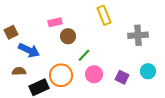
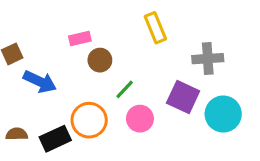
brown semicircle: (19, 71) -> (17, 134), moved
cyan circle: (148, 71) -> (223, 114), size x1.5
purple square: (122, 77) -> (183, 97), moved, size x1.5

